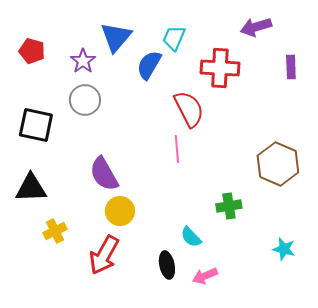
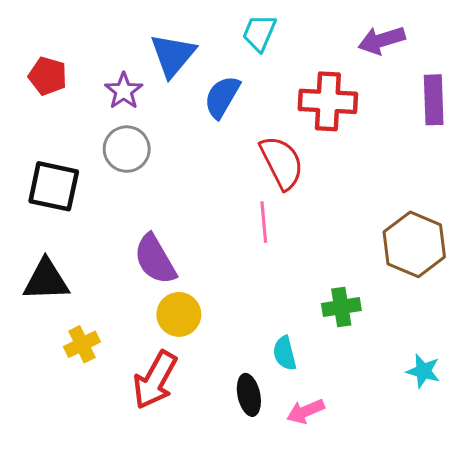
cyan trapezoid: (174, 38) -> (259, 33), moved
purple rectangle: (291, 67) -> (434, 100), size x1.4
cyan semicircle: (191, 237) -> (285, 353), turned 30

